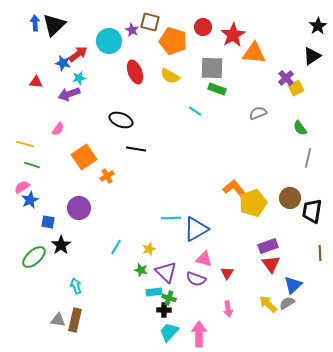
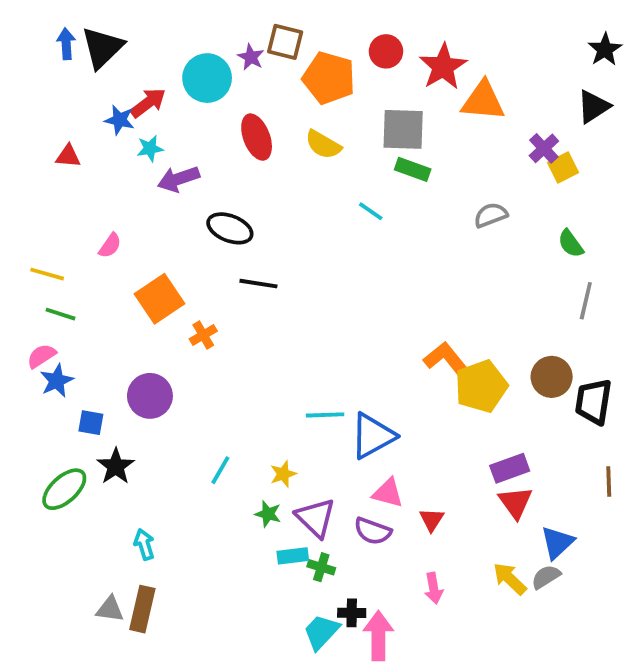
purple arrow: (69, 94) -> (178, 179), moved
black cross: (164, 310) -> (352, 613), moved

